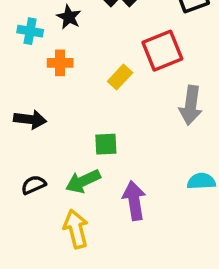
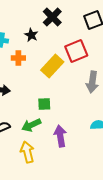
black star: (69, 17) -> (31, 35), moved
yellow rectangle: (120, 77) -> (52, 66), size x1.6

